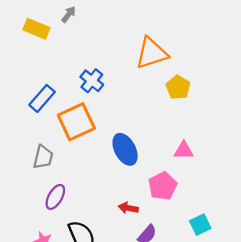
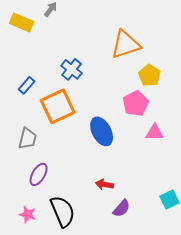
blue rectangle: (42, 98) -> (27, 85), size x0.7
pink pentagon: (163, 186) -> (136, 103), moved

